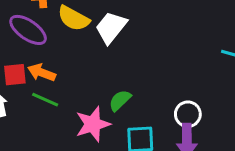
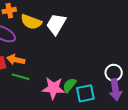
green semicircle: (120, 100) -> (69, 85), moved
pink star: (93, 124) -> (53, 88), turned 30

